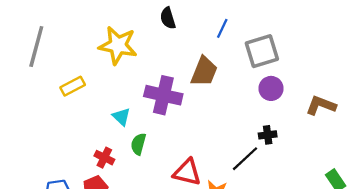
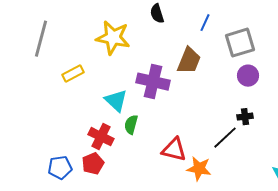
cyan triangle: (121, 117) -> (116, 101), size x1.4
red cross: (104, 158) -> (101, 137), size x1.4

